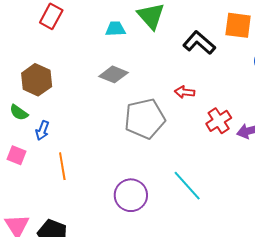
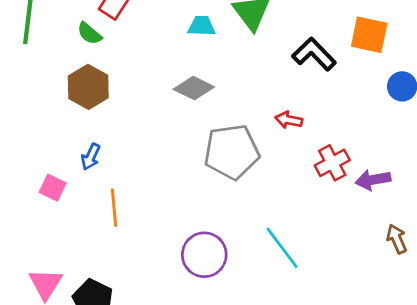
green semicircle: (19, 113) -> (89, 33), moved

